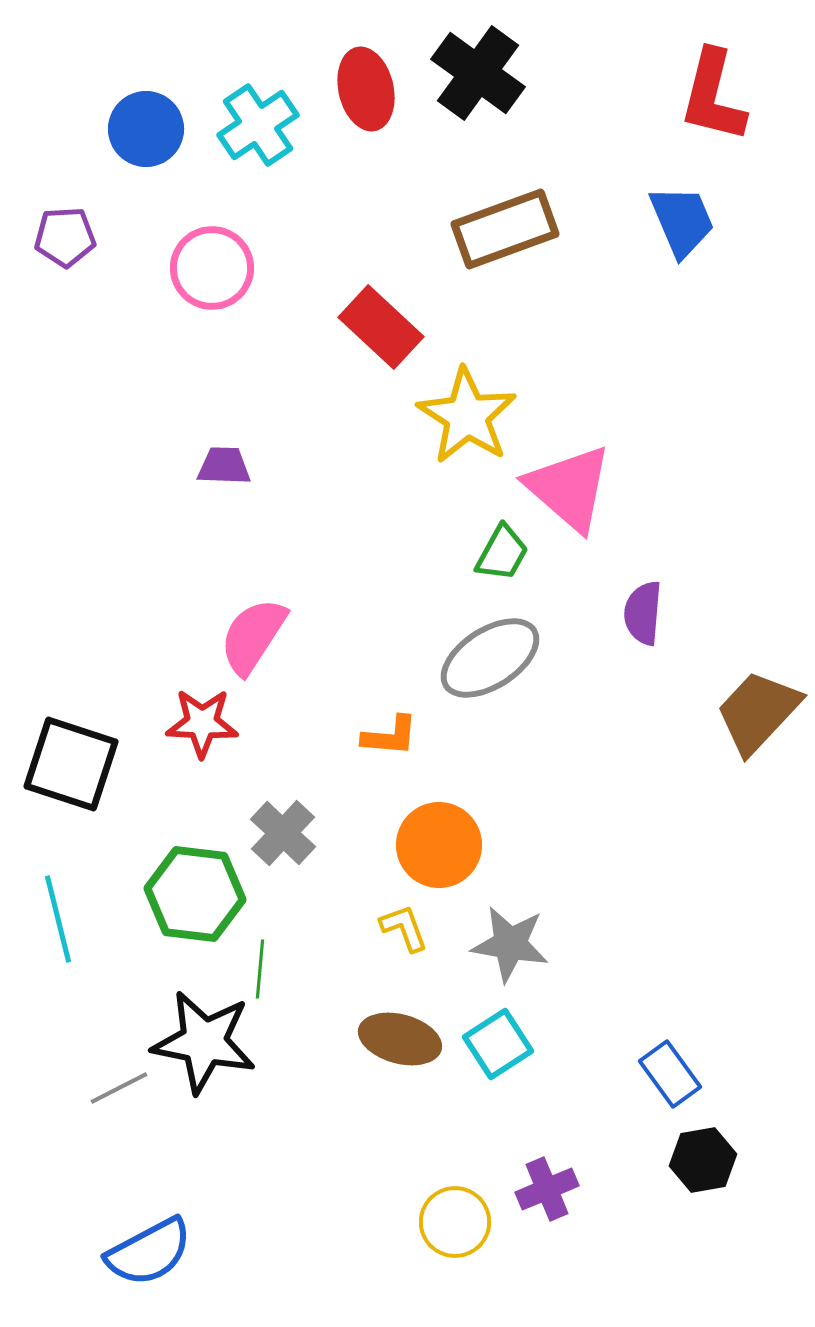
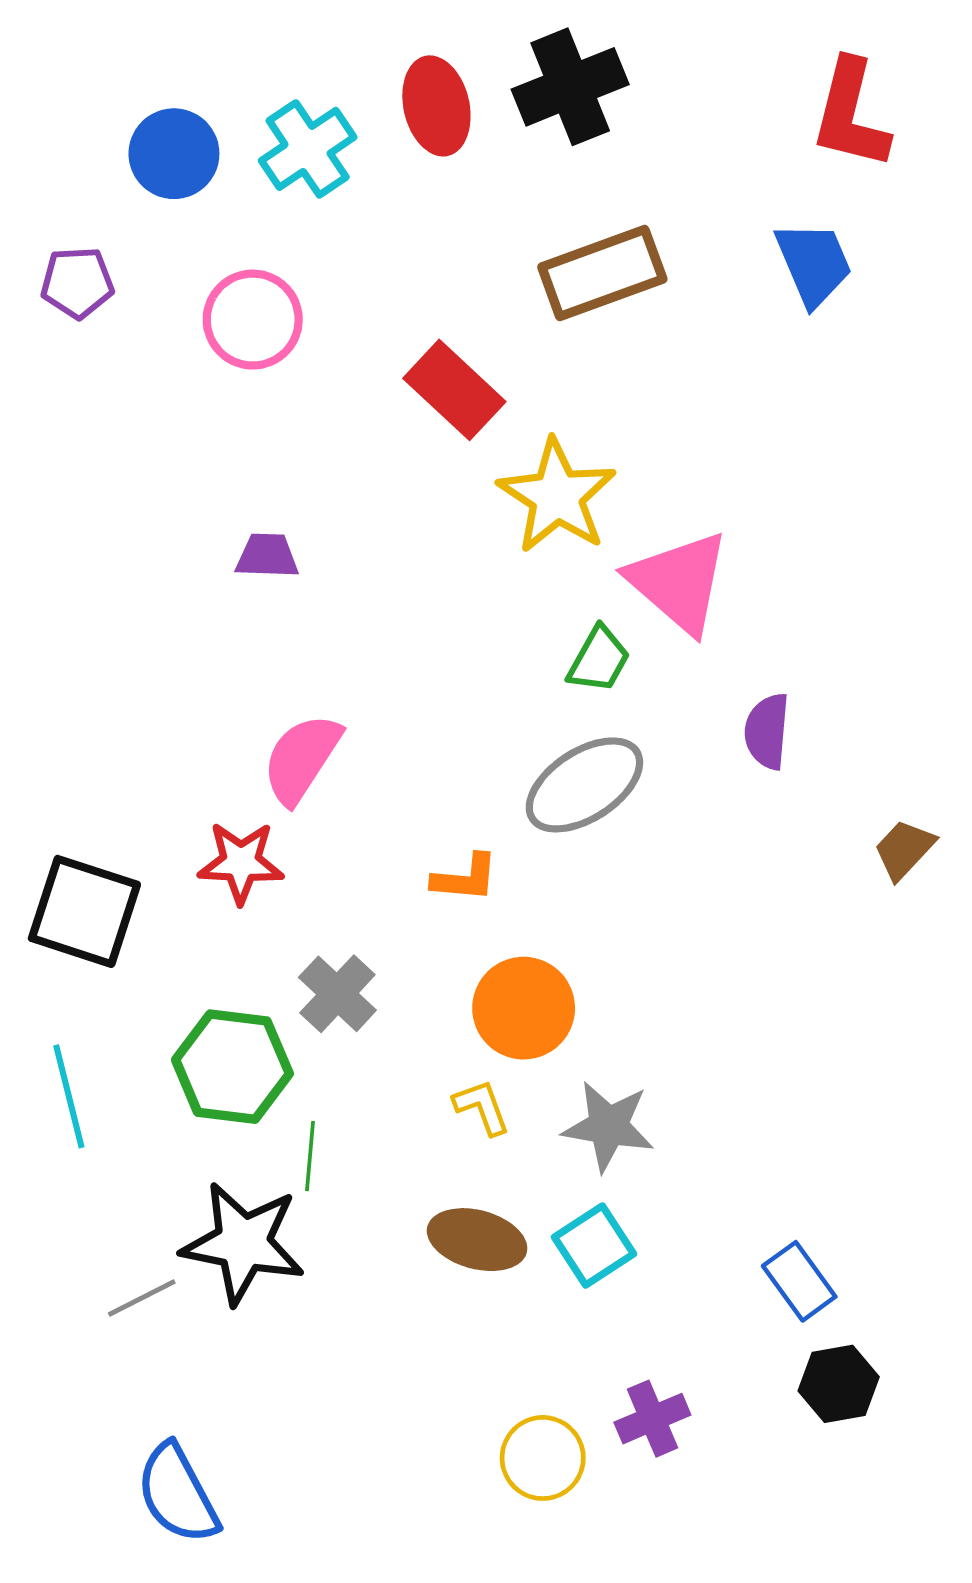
black cross: (478, 73) -> (570, 87), turned 32
brown trapezoid: (758, 712) -> (904, 849), size x0.6
blue semicircle: (149, 1252) -> (178, 1494), turned 90

